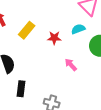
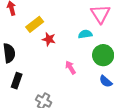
red star: (54, 38) -> (49, 39), moved

